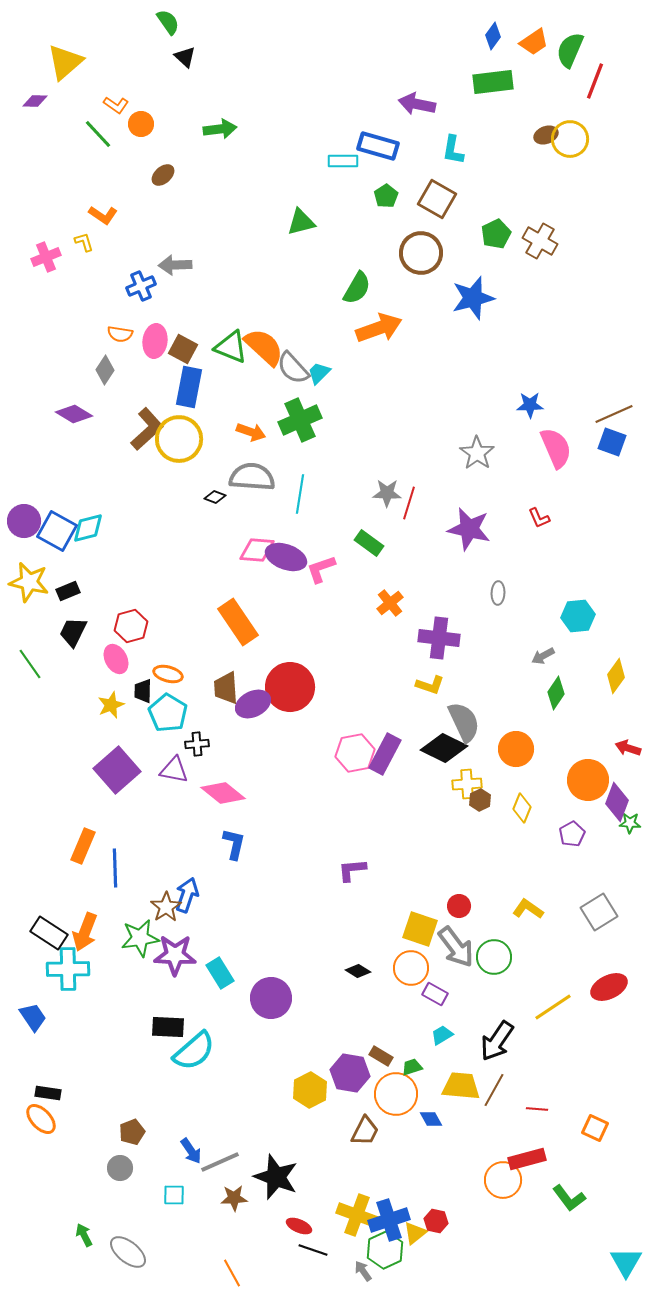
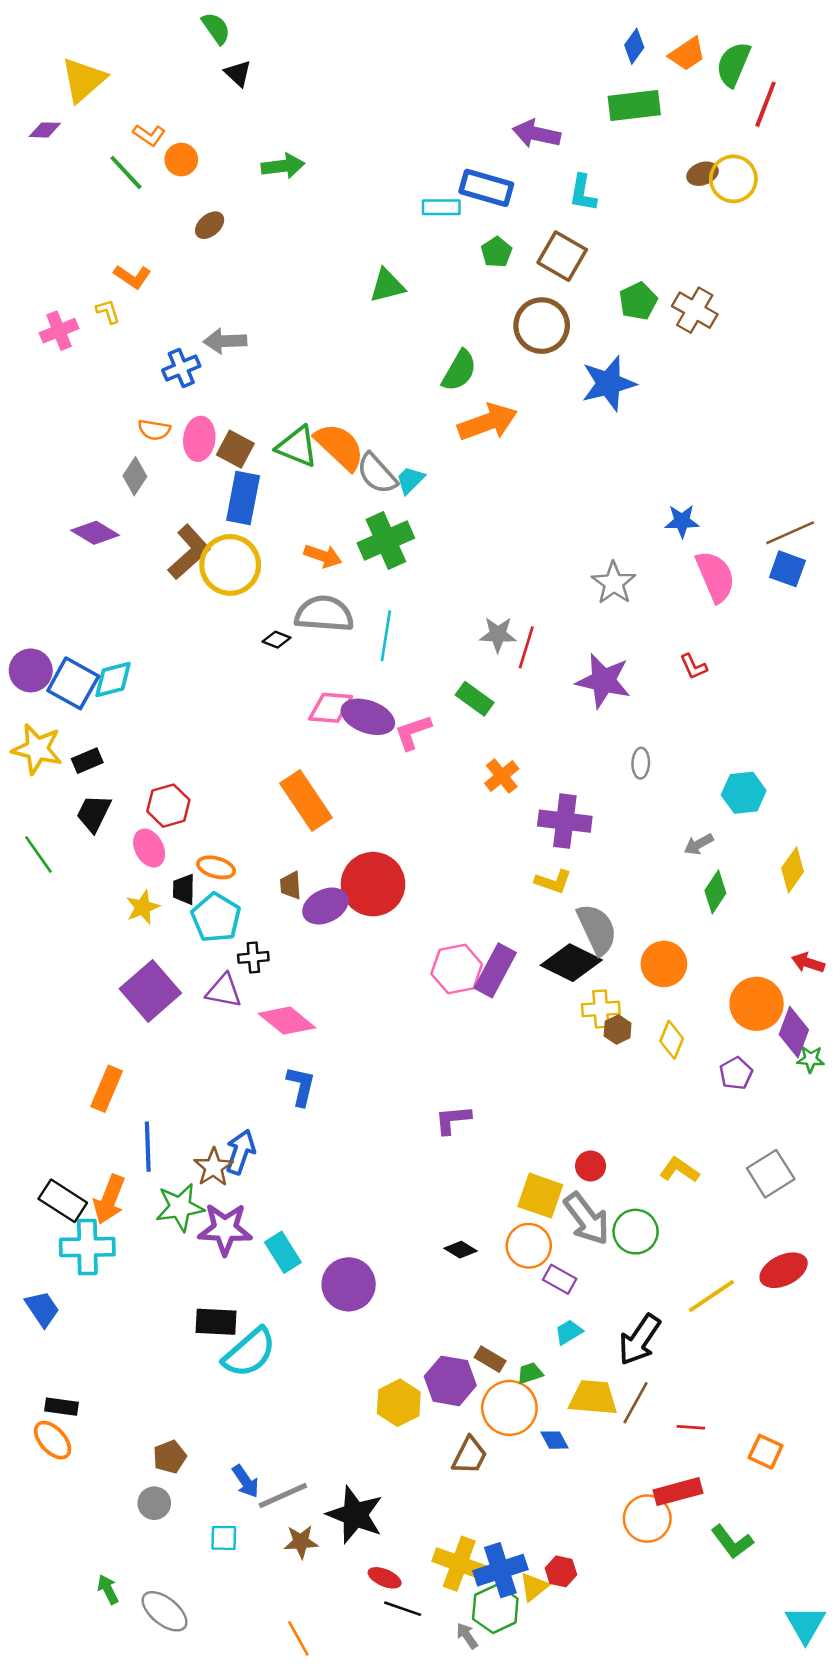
brown trapezoid: (226, 688) -> (291, 885), size x0.7
blue line: (115, 868) -> (148, 1147), moved

